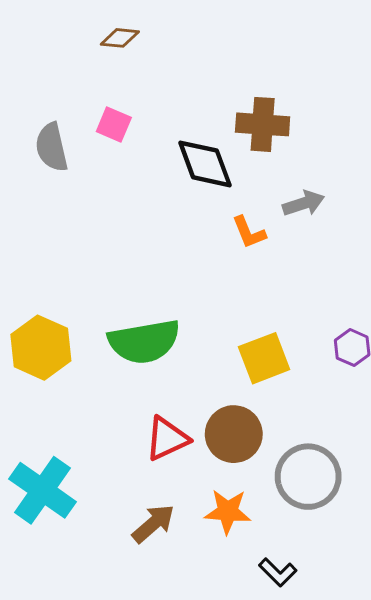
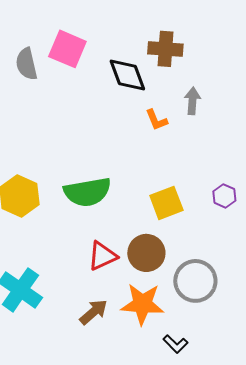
pink square: (114, 124) -> (67, 49), size x1.6
gray arrow: (304, 203) -> (192, 101), turned -68
orange star: (228, 512) -> (142, 304), size x1.4

